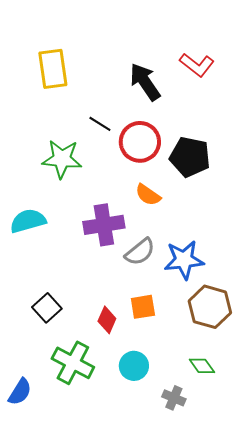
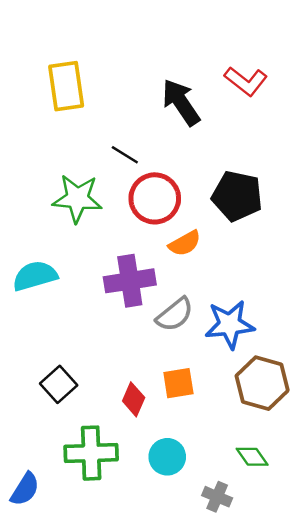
red circle: (140, 142) -> (155, 198), moved
orange semicircle: (148, 195) -> (185, 243), turned -64
green cross: (73, 363) -> (91, 453), turned -30

